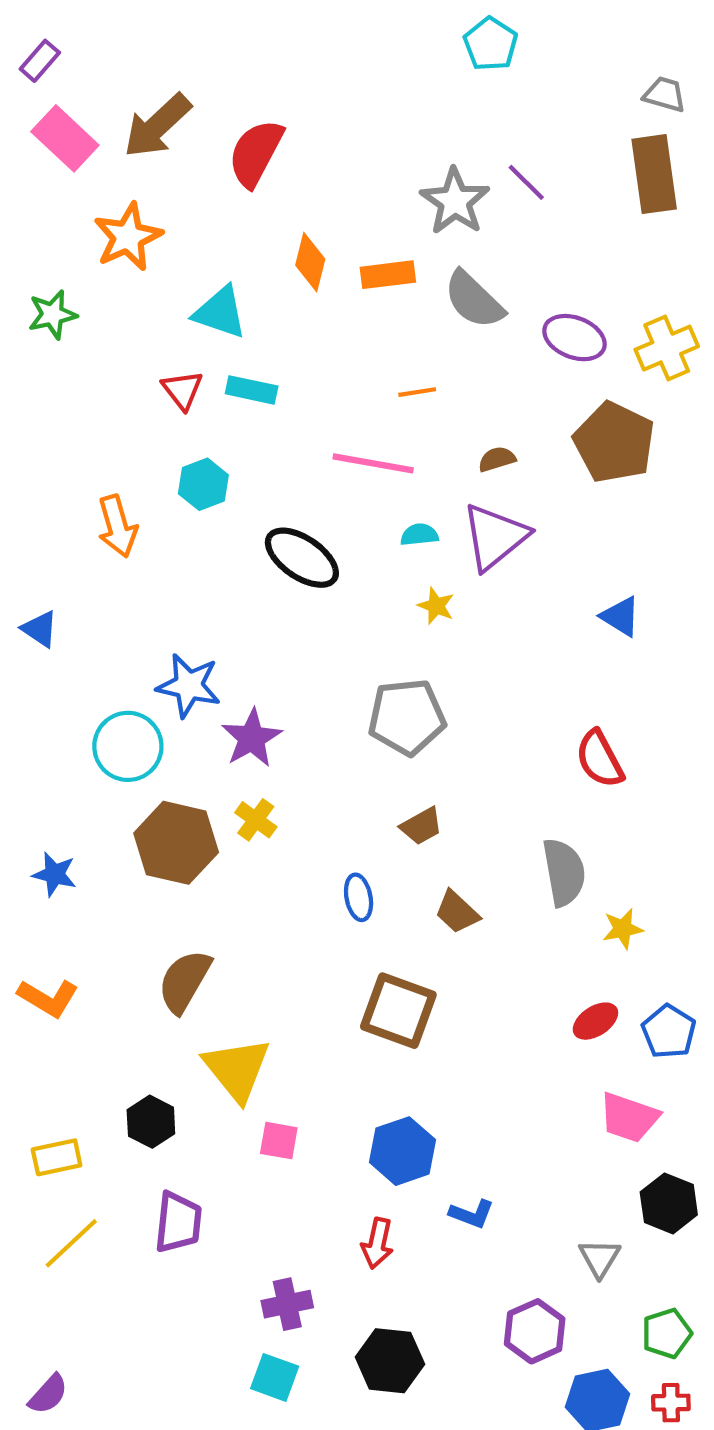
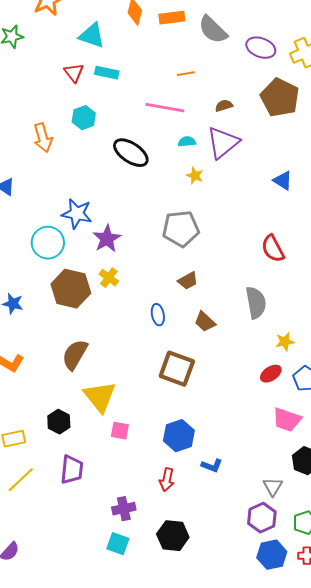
yellow star: (623, 929) -> (285, 342), moved
purple hexagon: (535, 1331) -> (262, 518), moved

